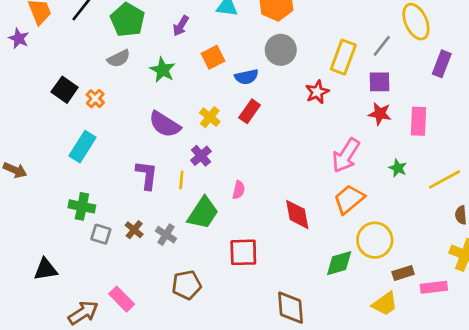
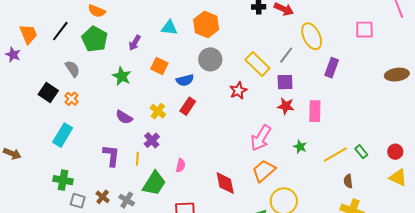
orange square: (213, 57) -> (159, 66), turned -36
yellow rectangle: (343, 57) -> (257, 64), turned -65
gray semicircle: (119, 58) -> (73, 69), moved, turned -96
purple semicircle: (165, 124) -> (124, 117), size x0.7

